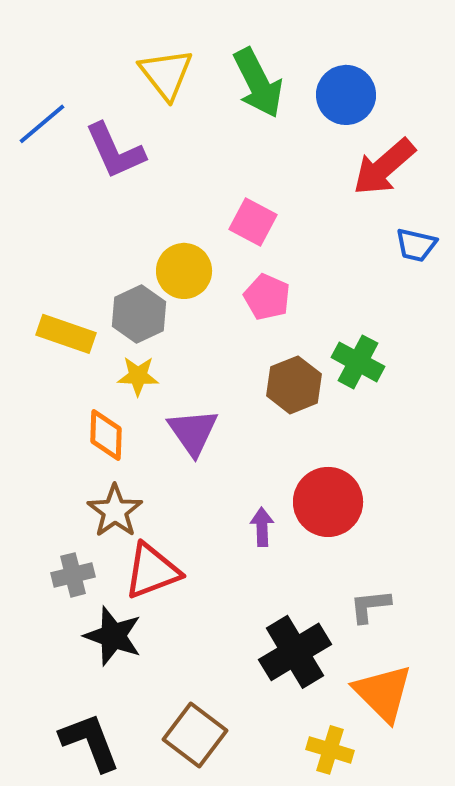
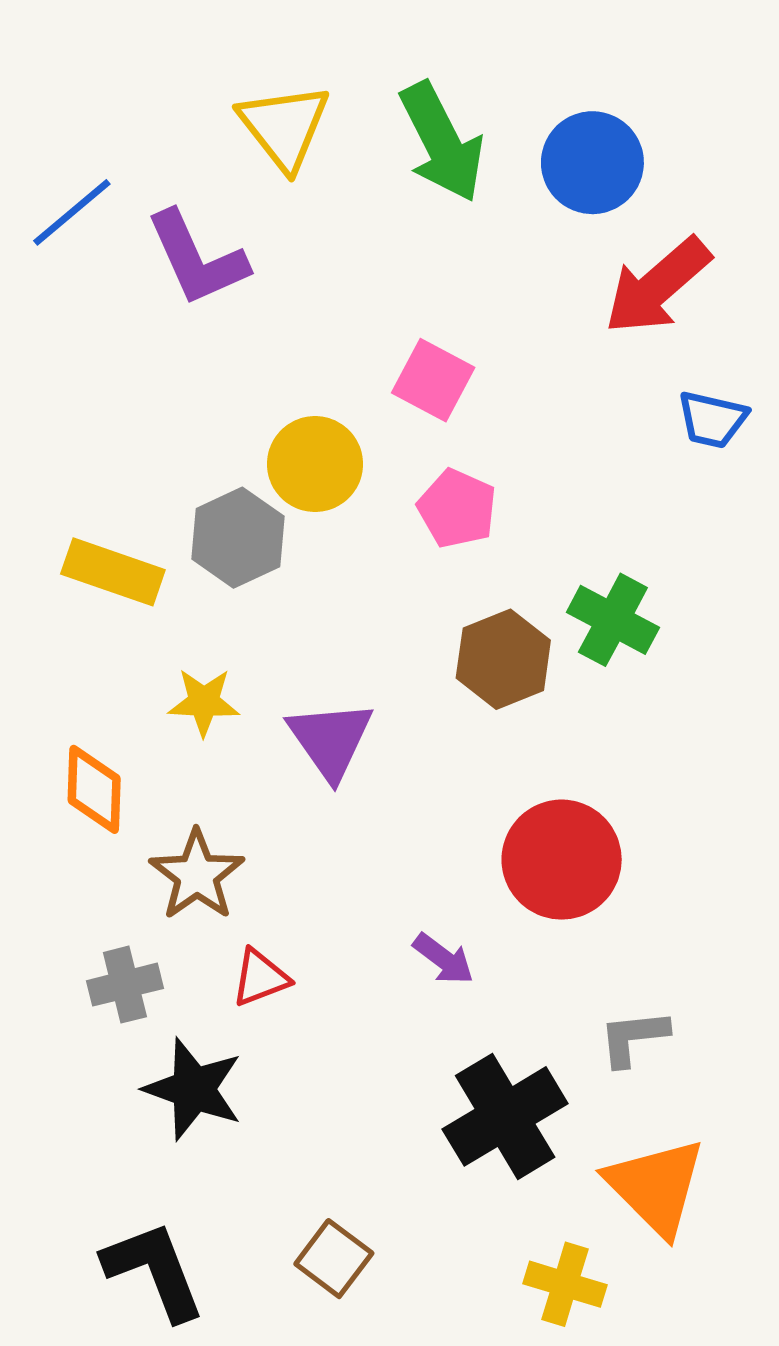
yellow star: (138, 376) -> (204, 702), moved
orange diamond: (106, 435) -> (94, 789), moved
purple arrow: (262, 527) -> (443, 959), moved, turned 129
red triangle: (152, 571) -> (260, 978), size x0.6
brown square: (195, 735) -> (334, 1259), size x0.7

